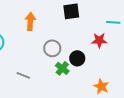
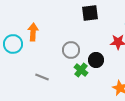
orange arrow: (30, 21) -> (33, 32), moved

